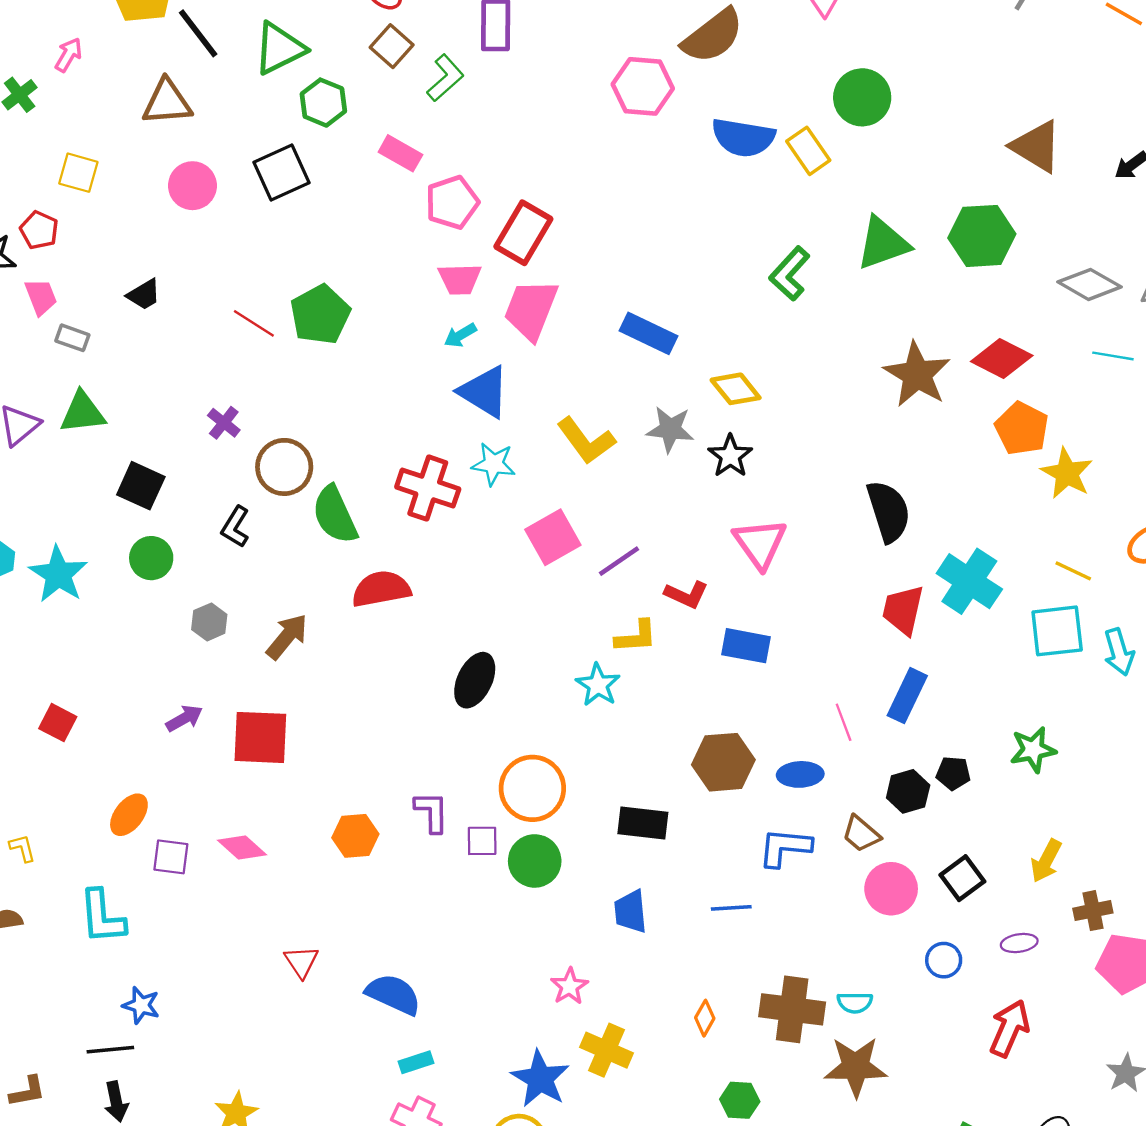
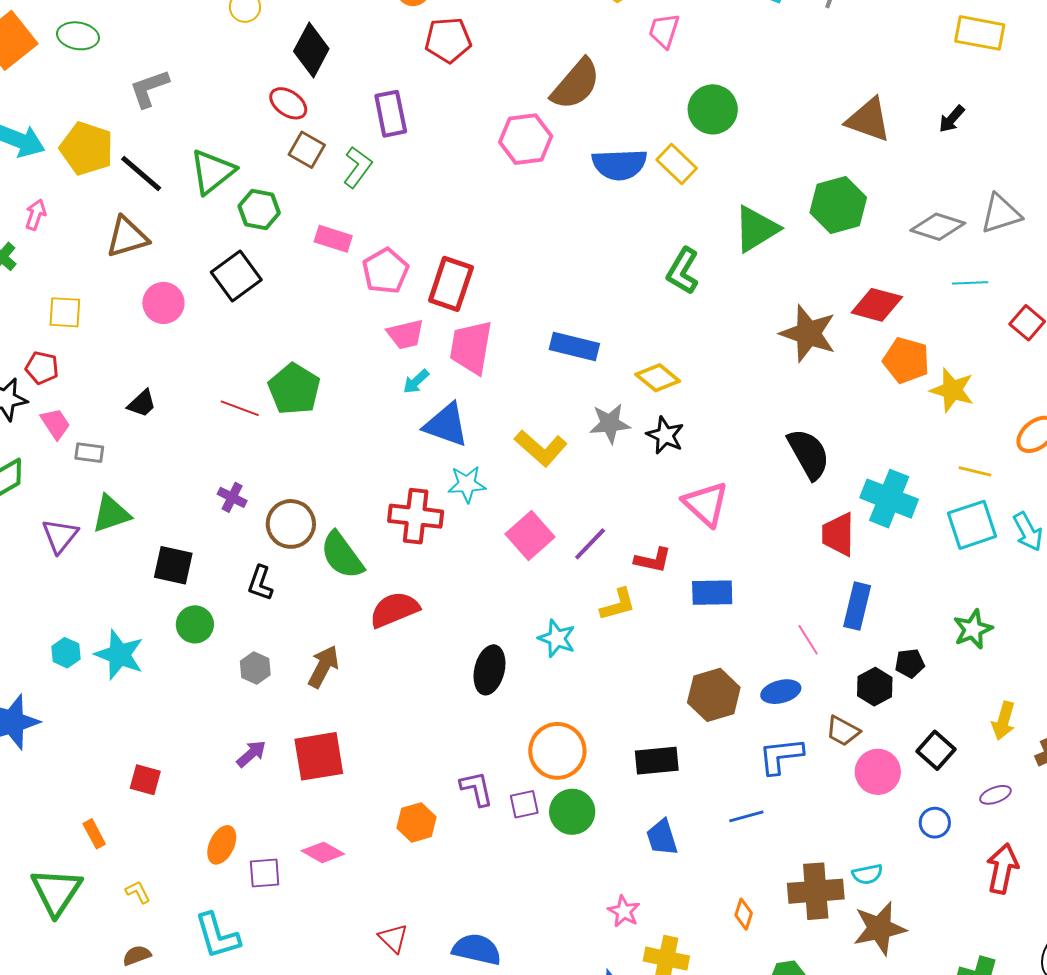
cyan star: (598, 685) -> (557, 638), moved

